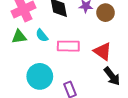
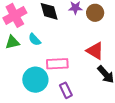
pink rectangle: (68, 46) -> (57, 64), moved

